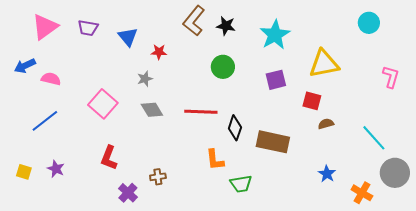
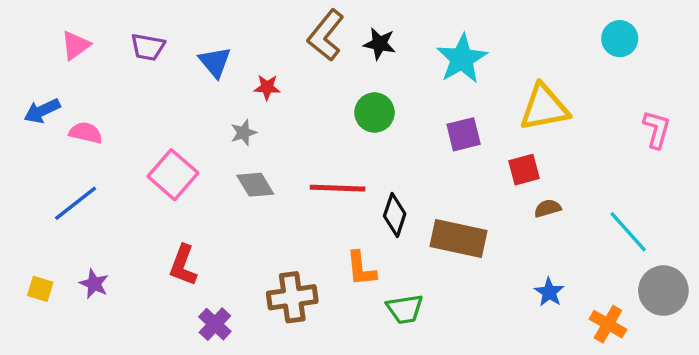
pink triangle: (45, 27) -> (76, 45), size x0.7
red square: (312, 101) -> (524, 170), turned -30
brown cross: (158, 177) -> (292, 297), moved, size x1.8

